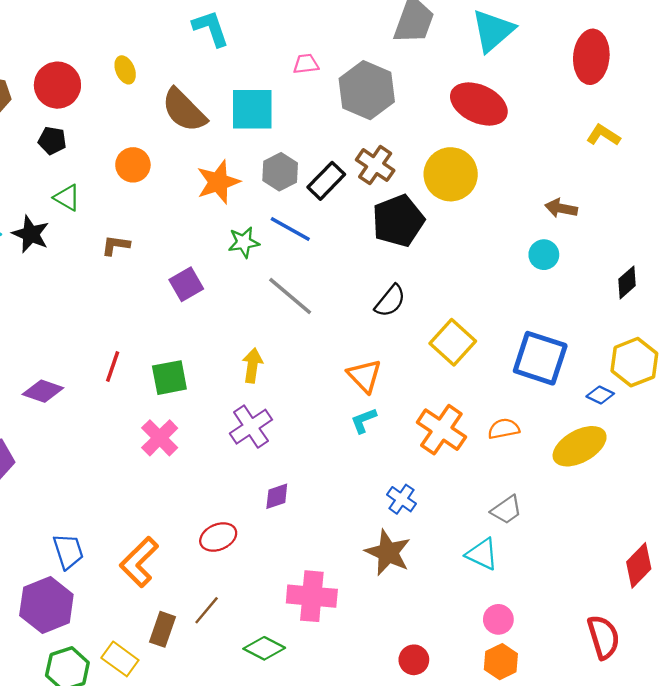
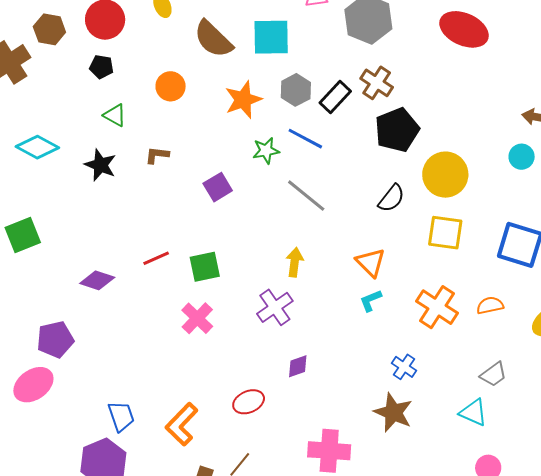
yellow circle: (451, 174) -> (445, 175), moved
black star: (31, 234) -> (100, 165), moved
yellow square: (453, 342) -> (445, 233), turned -33
yellow arrow: (252, 365) -> (295, 262), moved
red line: (113, 367) -> (156, 258), turned 48

